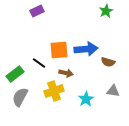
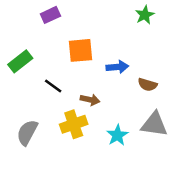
blue arrow: (86, 49) -> (117, 67), size x0.7
orange square: (59, 50) -> (80, 50), moved
green rectangle: (15, 74) -> (20, 61), moved
gray triangle: (113, 91) -> (154, 124), size x1.5

